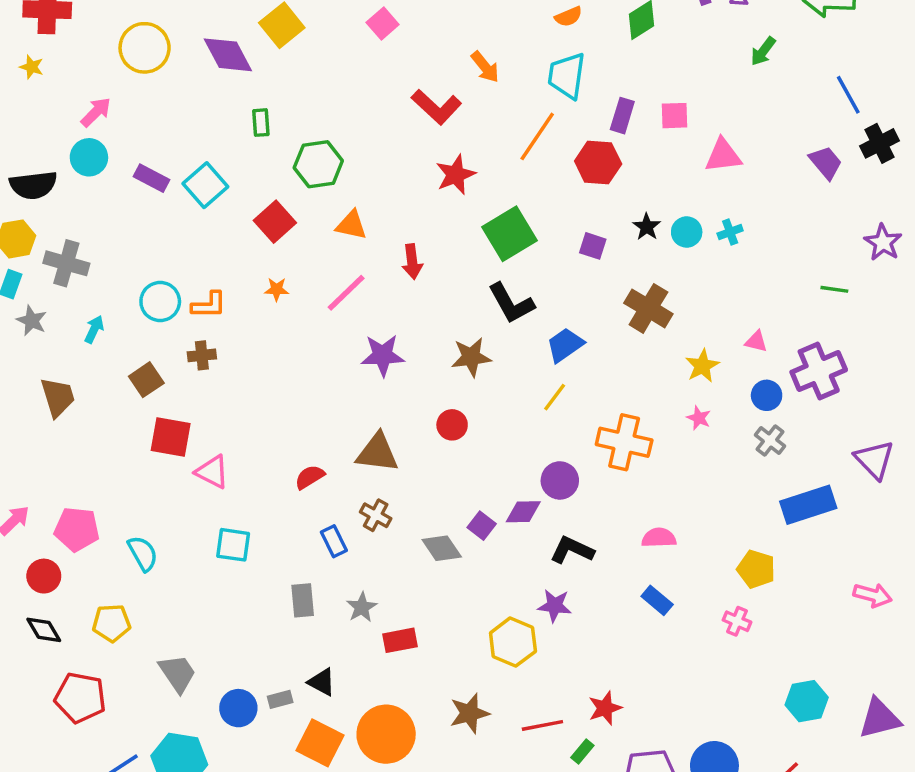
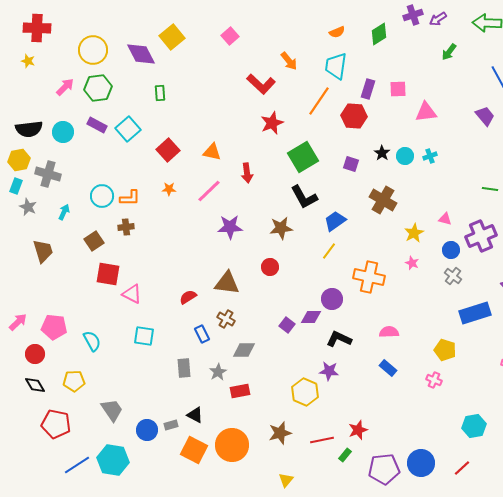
cyan circle: (89, 157) -> (63, 132), moved
green hexagon: (318, 164) -> (98, 88), moved
gray diamond: (442, 548) -> (244, 350), moved, turned -55

